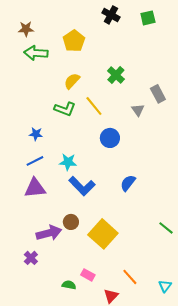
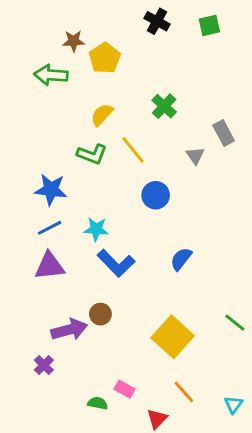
brown star: (26, 29) -> (74, 41), moved
blue star: (36, 134) -> (51, 190), size x1.6
yellow square: (103, 234) -> (173, 337), moved

